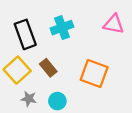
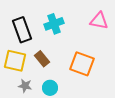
yellow square: (17, 70) -> (15, 61), turned -35

